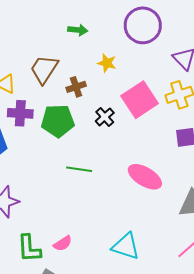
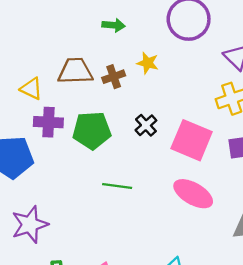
brown trapezoid: (44, 69) -> (75, 71), turned 56
brown cross: (76, 87) -> (114, 77), moved
pink square: (140, 100) -> (192, 140), moved, turned -33

